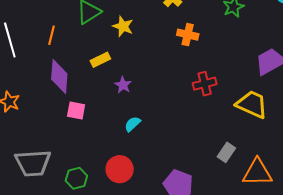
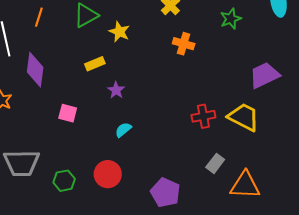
orange line: (52, 35) -> (39, 17), moved
purple diamond: (59, 77) -> (35, 70), moved
red cross: (205, 84) -> (203, 116), moved

